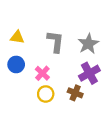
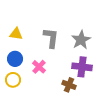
purple cross: (89, 73) -> (82, 67), turned 36
yellow circle: (46, 94) -> (13, 80), moved

